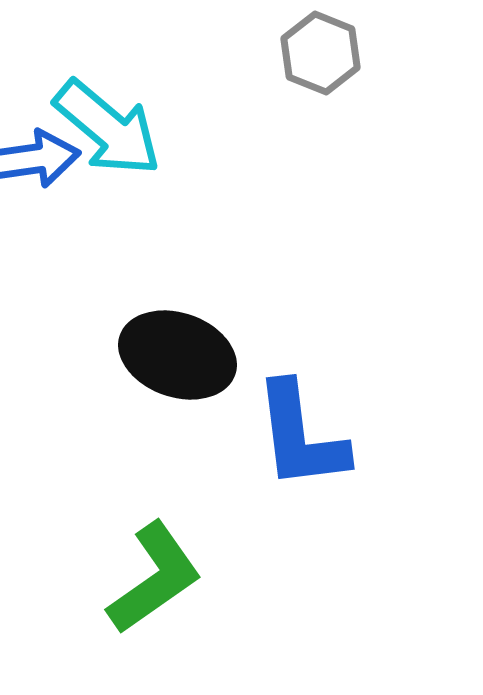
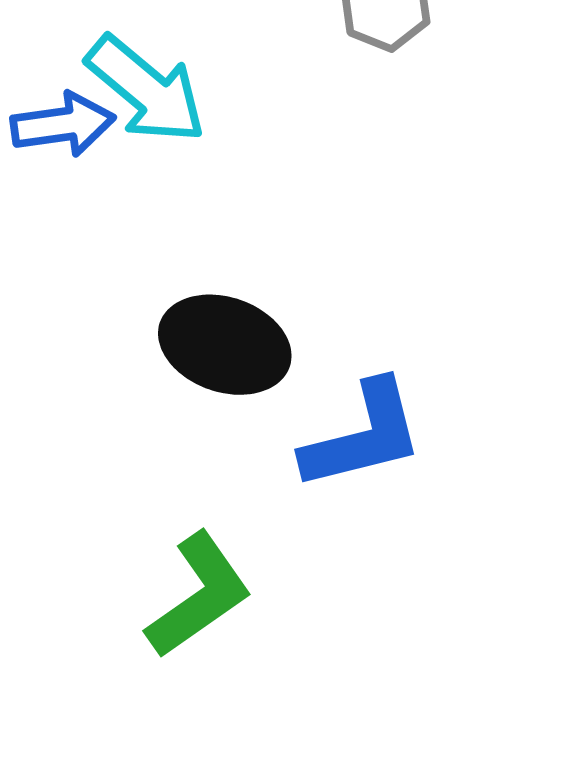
blue L-shape: (301, 436) -> (363, 436), turned -97

